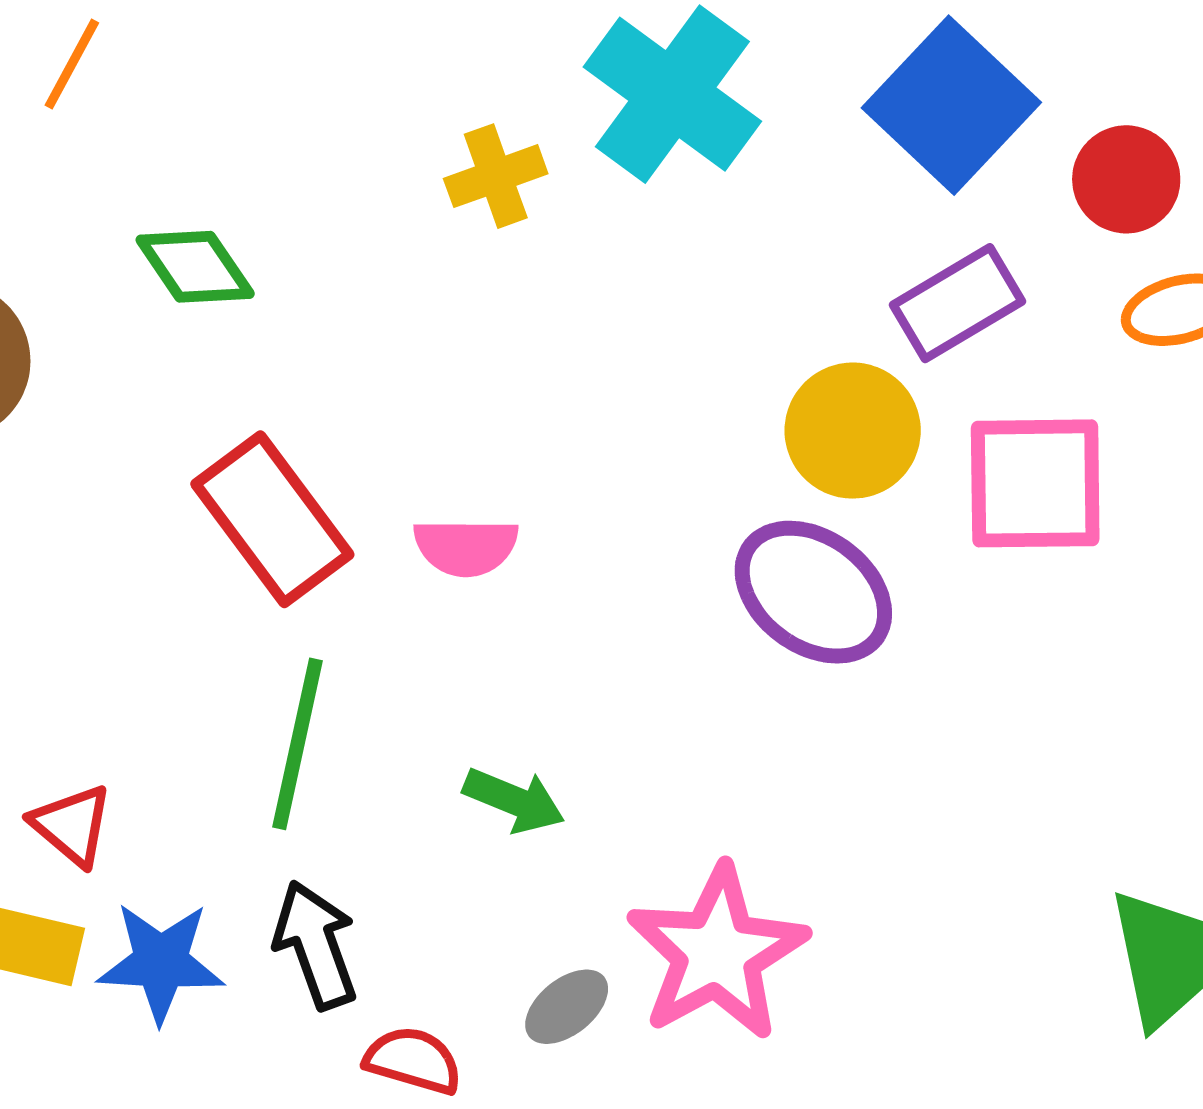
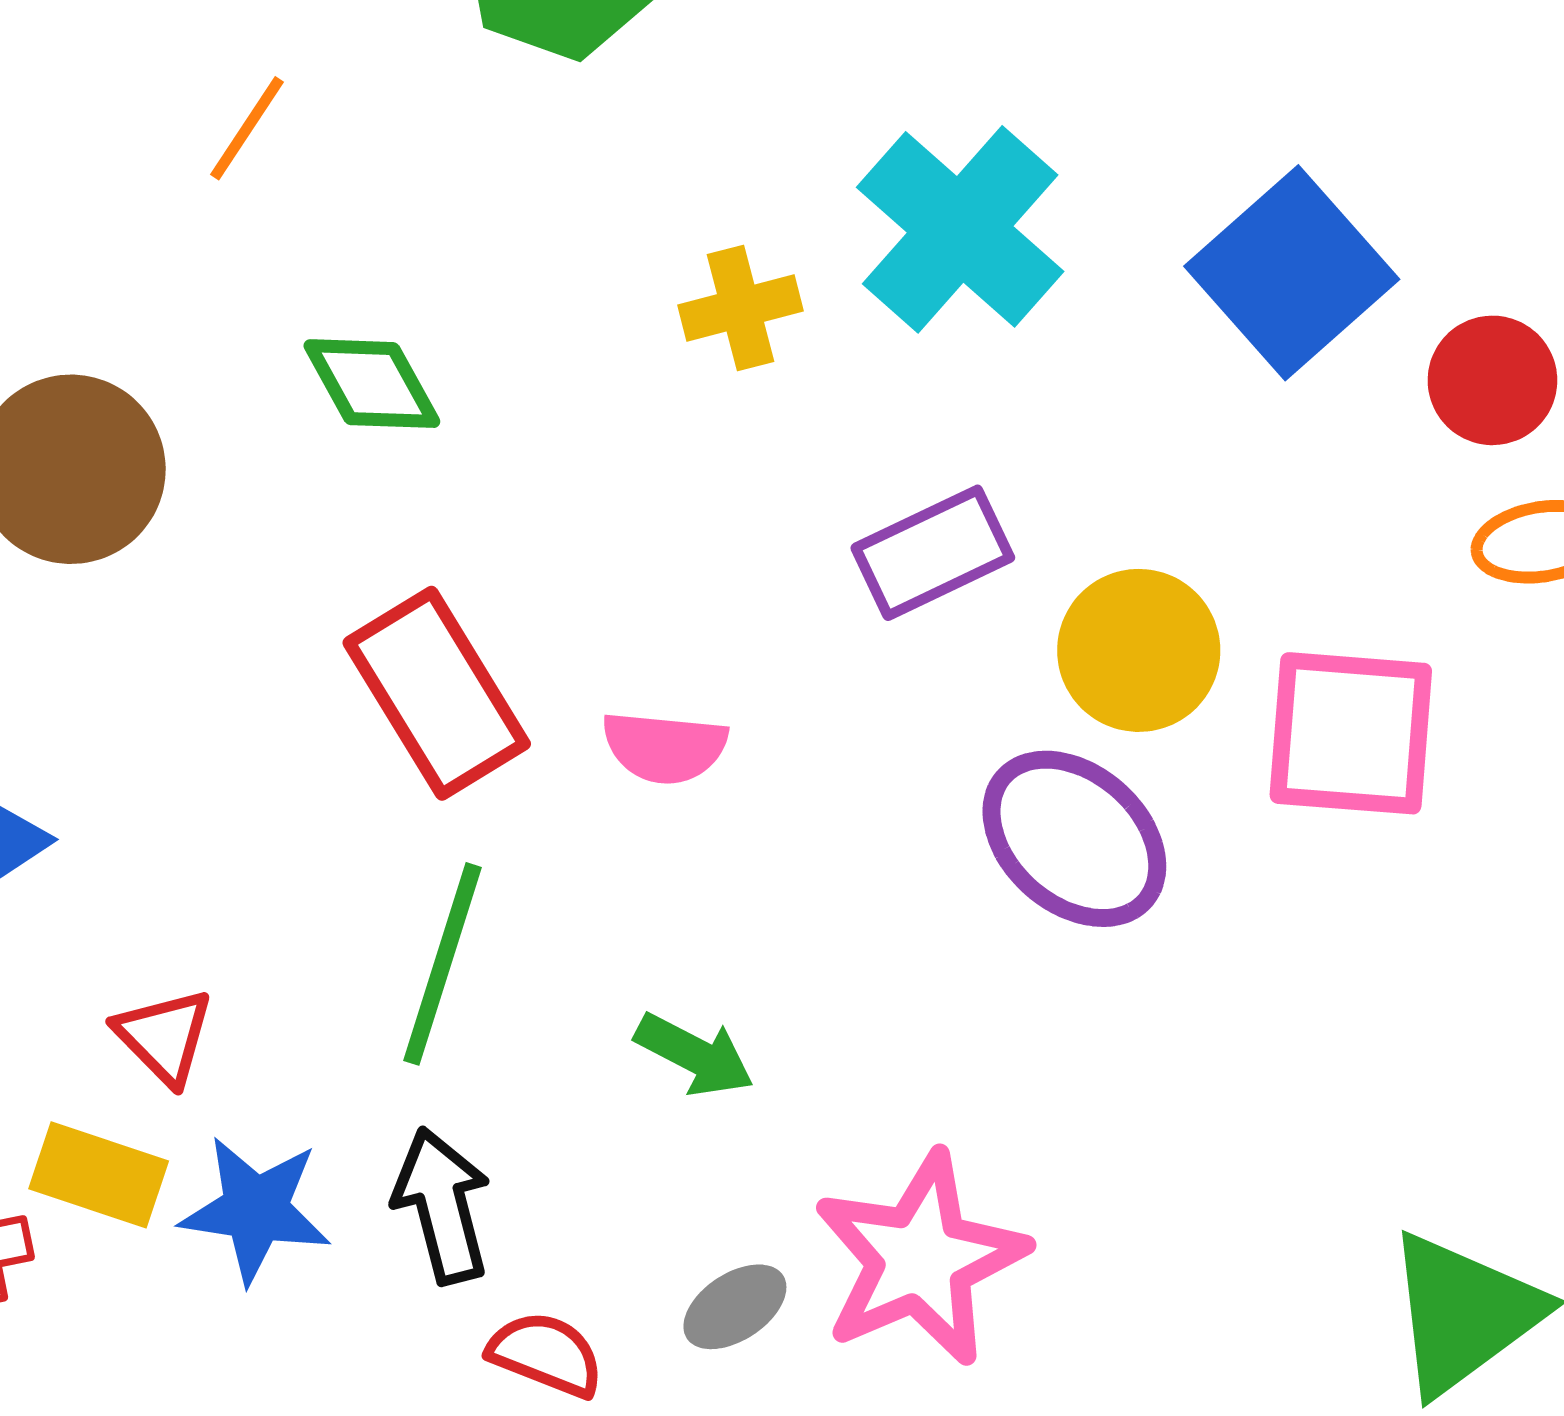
purple rectangle: (957, 303) -> (933, 553), moved

